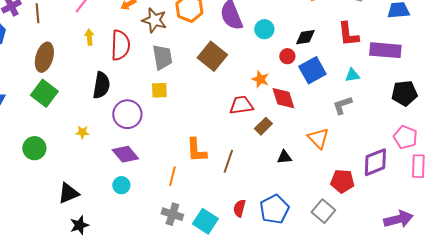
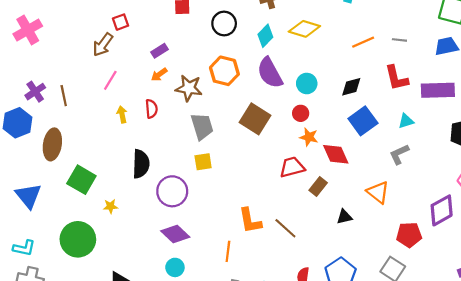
red semicircle: (120, 45) -> (151, 109), moved, size x0.6
red circle: (287, 56) -> (301, 113), moved
brown ellipse: (44, 57) -> (52, 144), moved
yellow star: (82, 132) -> (110, 206), moved
green circle: (34, 148) -> (78, 239), size x1.4
brown line: (228, 161) -> (285, 228), turned -60

